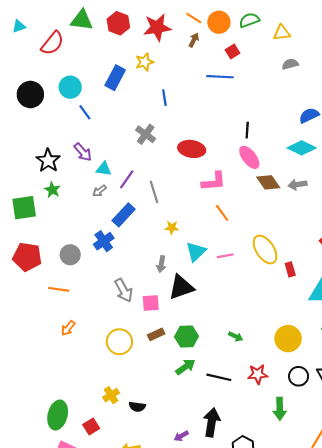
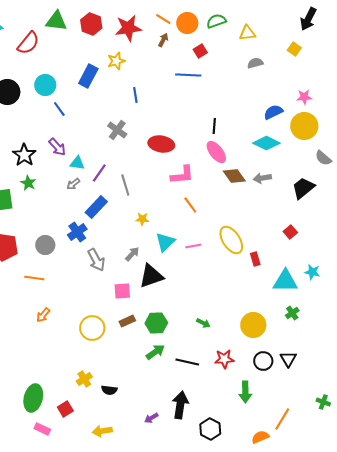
gray arrow: (161, 264) -> (132, 254), turned -147
gray arrow: (124, 290) -> (96, 260), moved

